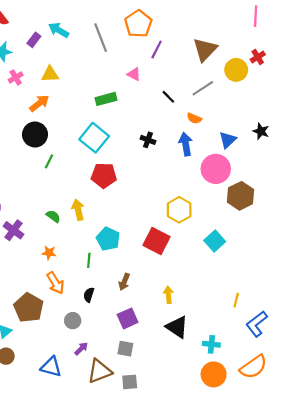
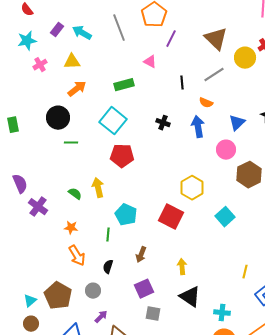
cyan arrow: (59, 30) -> (82, 33), moved
brown triangle: (205, 49) -> (216, 39), turned -30
black line: (168, 97) -> (182, 83), turned 40
orange arrow: (39, 103) -> (77, 89), moved
green line: (49, 161) -> (71, 143), turned 64
pink circle: (216, 169) -> (226, 150), size x0.7
brown pentagon: (29, 308) -> (58, 296), moved
gray square: (125, 349) -> (153, 314), moved

